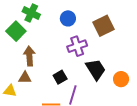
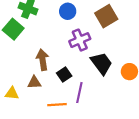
brown arrow: (29, 56) -> (43, 60), moved
brown triangle: (25, 78) -> (34, 82), moved

